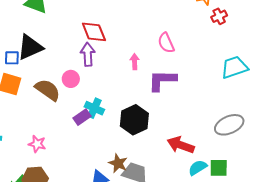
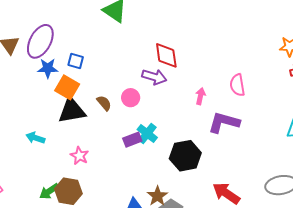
black triangle: (30, 47) -> (72, 111), moved
purple arrow: (88, 54) -> (154, 77), turned 95
brown semicircle: (48, 90) -> (104, 103), size x0.6

